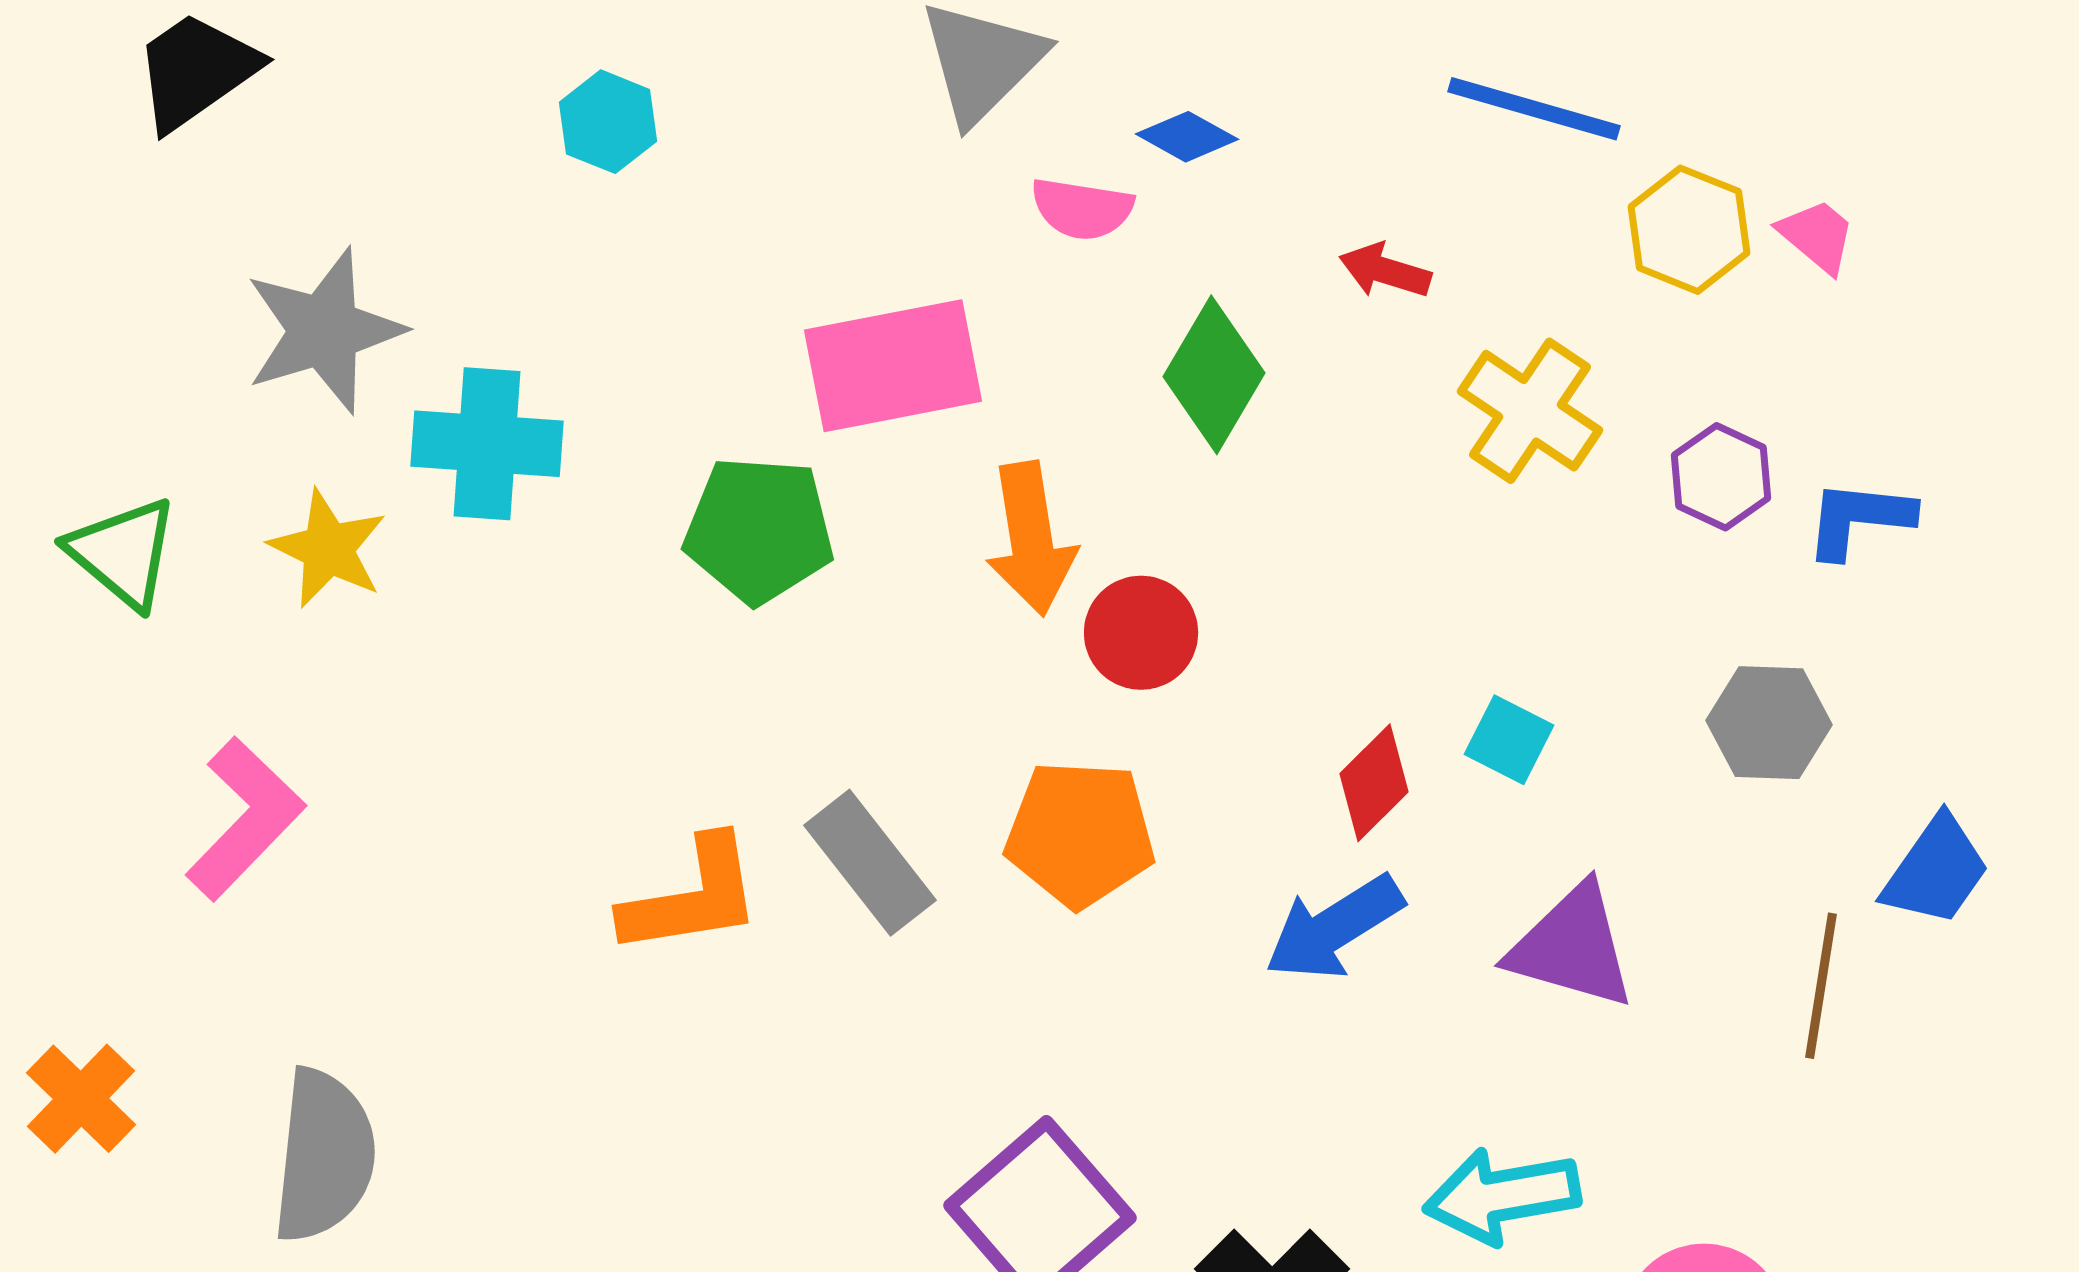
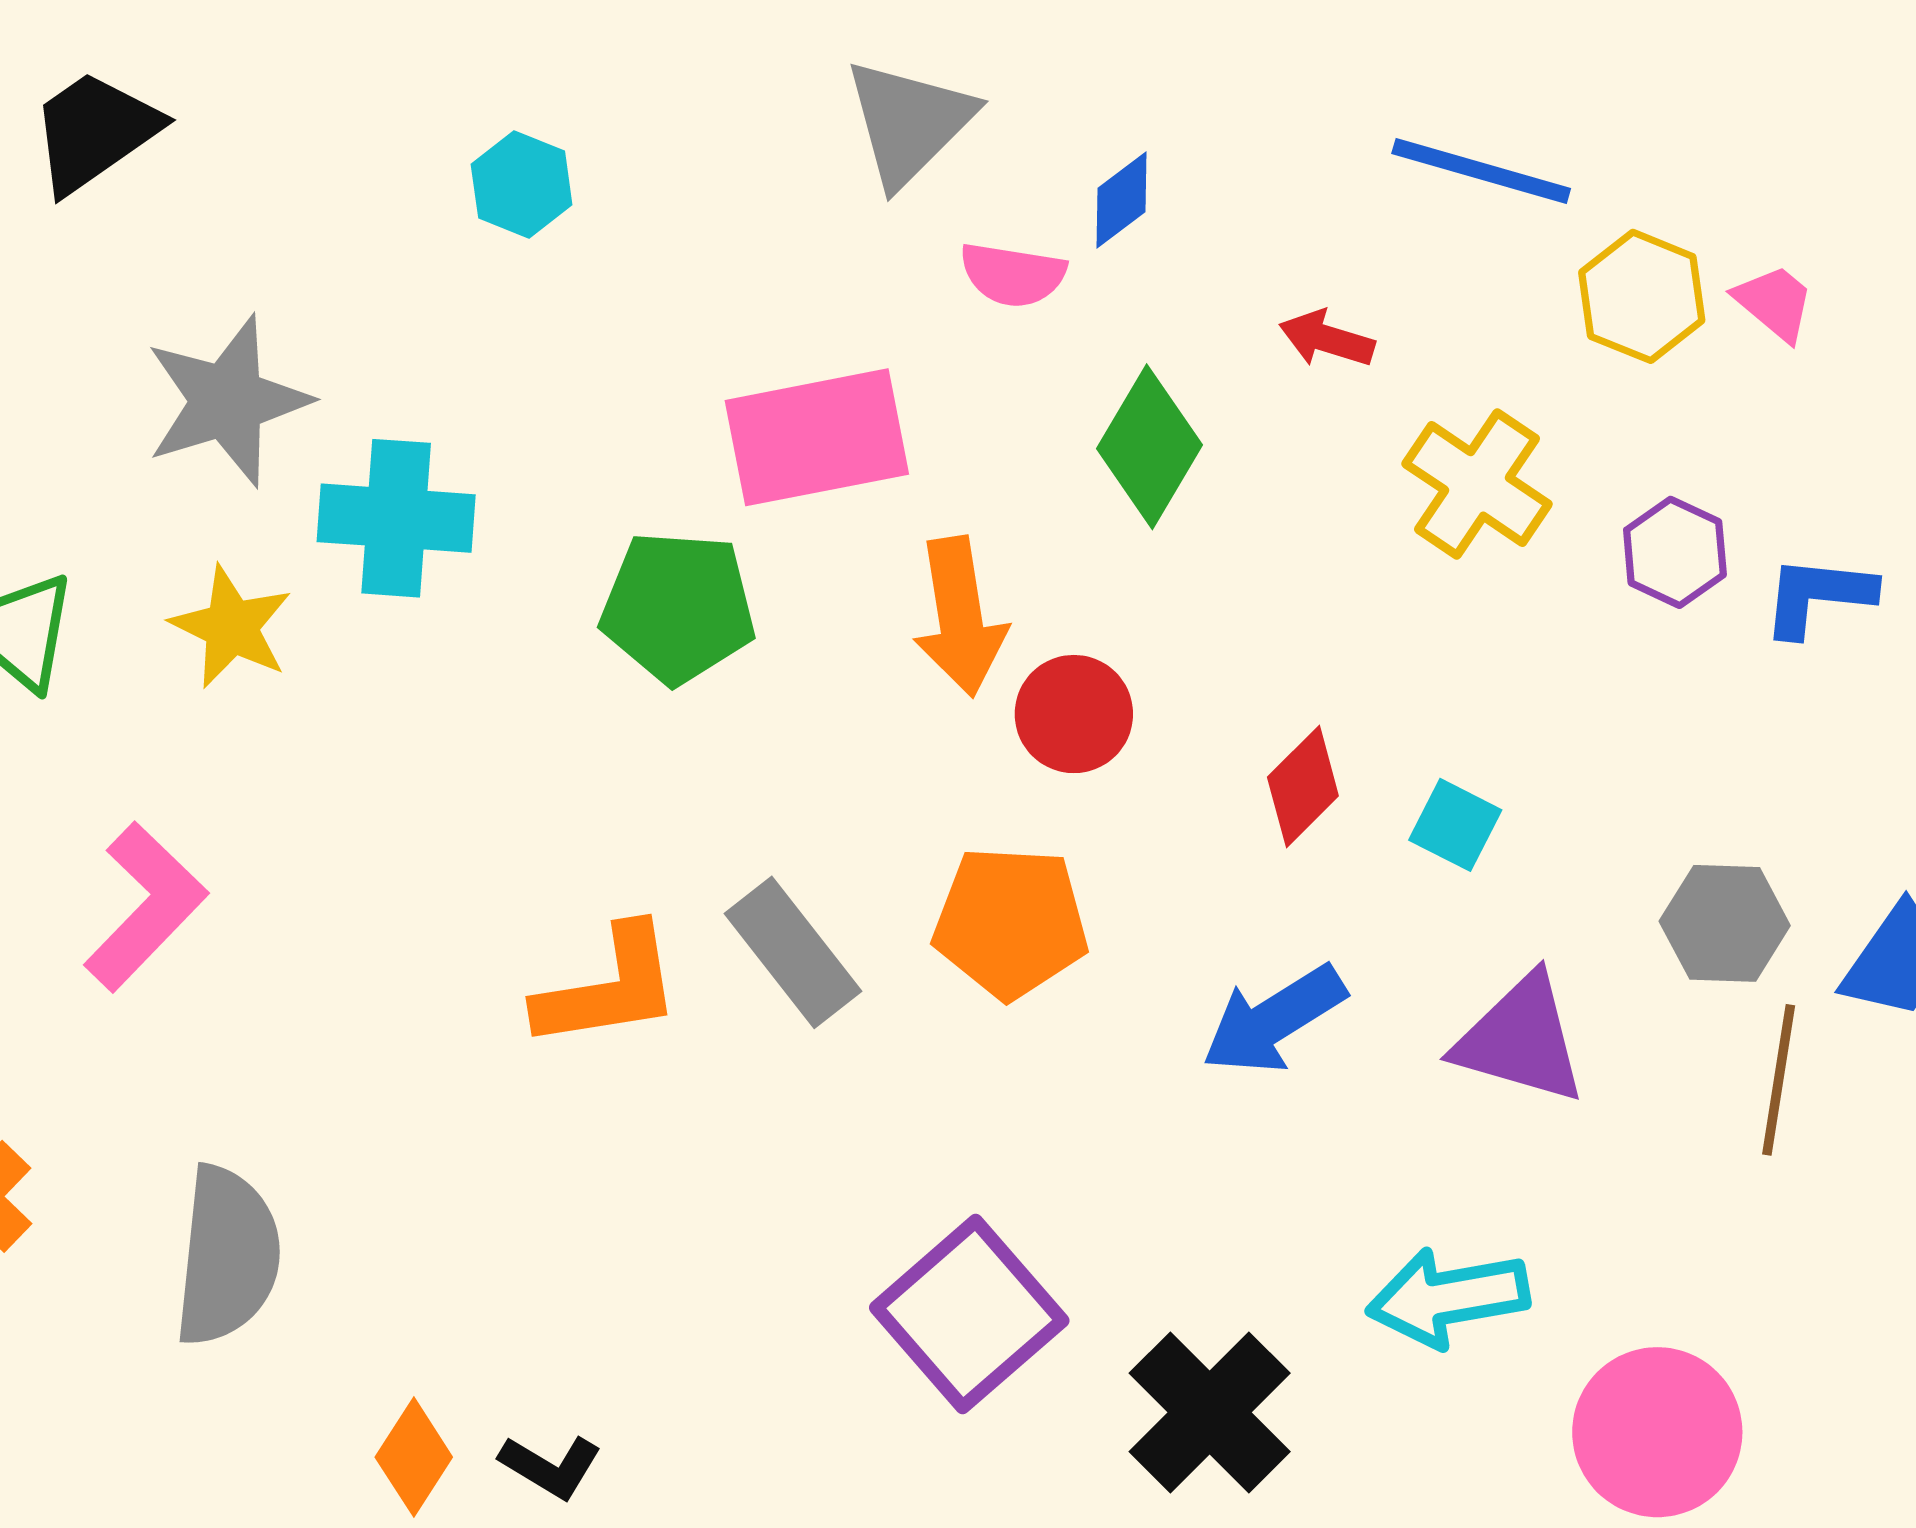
blue diamond: (1187, 137) -> (1122, 200), turned -66
gray hexagon: (1769, 723) -> (1725, 923), moved
red diamond: (1374, 783) -> (1303, 787), moved

